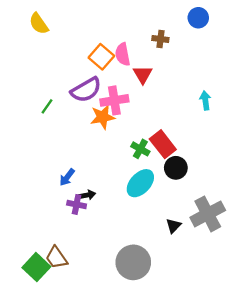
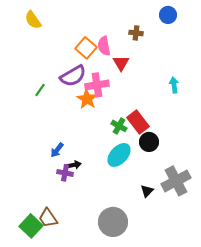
orange star: (103, 117) -> (87, 99), turned -30

